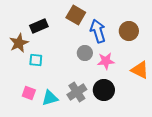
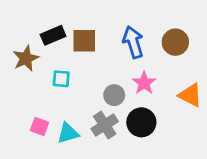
brown square: (76, 15) -> (84, 41), moved, turned -30
gray circle: (85, 53) -> (114, 95), moved
cyan square: (36, 60) -> (61, 79), moved
pink star: (106, 61) -> (144, 83), turned -30

